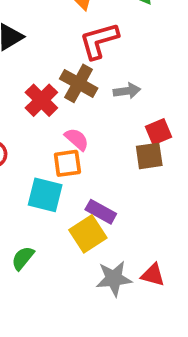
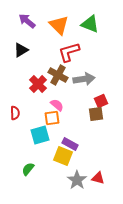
gray arrow: (127, 91) -> (84, 79), size x1.5
cyan square: (45, 195) -> (40, 135), turned -30
yellow square: (88, 234) -> (63, 156), turned -36
gray star: (114, 279) -> (77, 180), turned -30

